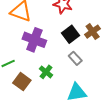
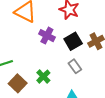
purple cross: (34, 40) -> (47, 36), moved, size x0.7

